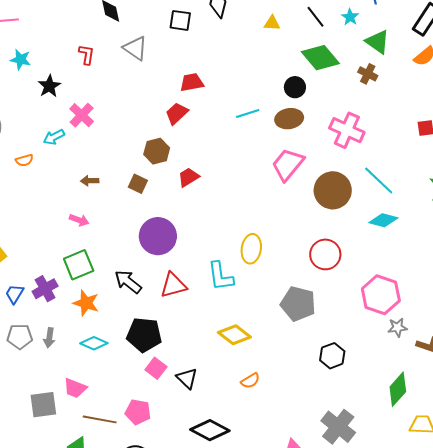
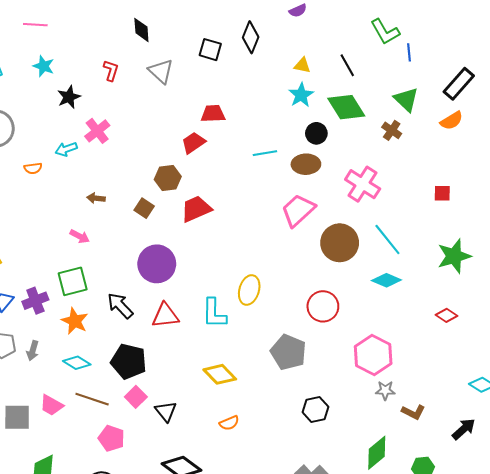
cyan star: (350, 17) -> (301, 95), moved, size x1.4
red trapezoid: (188, 177) -> (196, 209), size x1.4
brown line: (100, 419) -> (92, 399), moved

